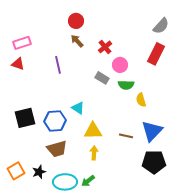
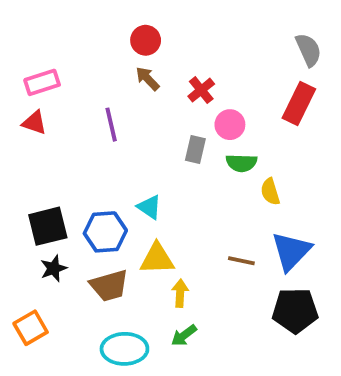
gray semicircle: (161, 26) -> (309, 50), turned -66
gray rectangle: (102, 78) -> (195, 150), turned 72
yellow triangle: (93, 131) -> (157, 259), moved
black star: (39, 172) -> (54, 268), moved
green arrow: (88, 181) -> (184, 335), moved

